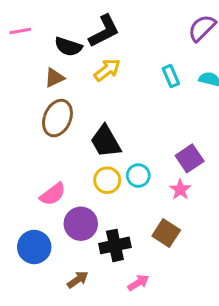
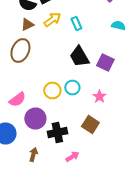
cyan rectangle: (171, 76) -> (76, 24), moved
brown triangle: (54, 78) -> (27, 24), moved
black trapezoid: (106, 141) -> (79, 56), moved
purple square: (190, 158) -> (105, 62), moved, turned -30
brown arrow: (78, 280) -> (33, 154), turned -40

